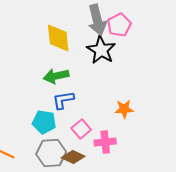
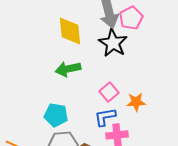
blue L-shape: (63, 100) -> (105, 117), moved
pink square: (81, 129) -> (109, 92), moved

